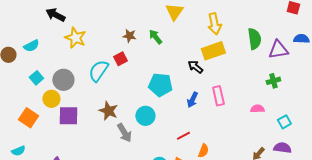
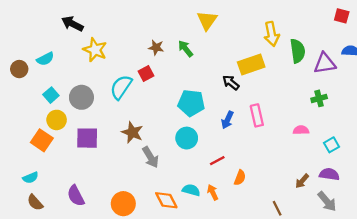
yellow arrow: (214, 24) -> (272, 34), moved
yellow circle: (51, 99) -> (57, 120), moved
cyan circle: (145, 116) -> (187, 138), moved

